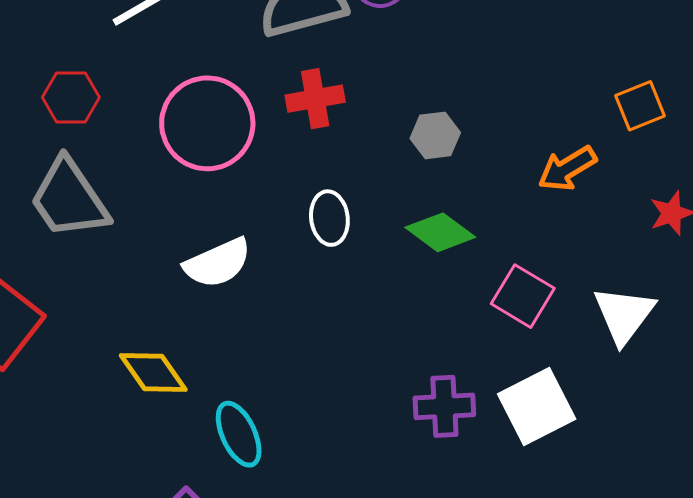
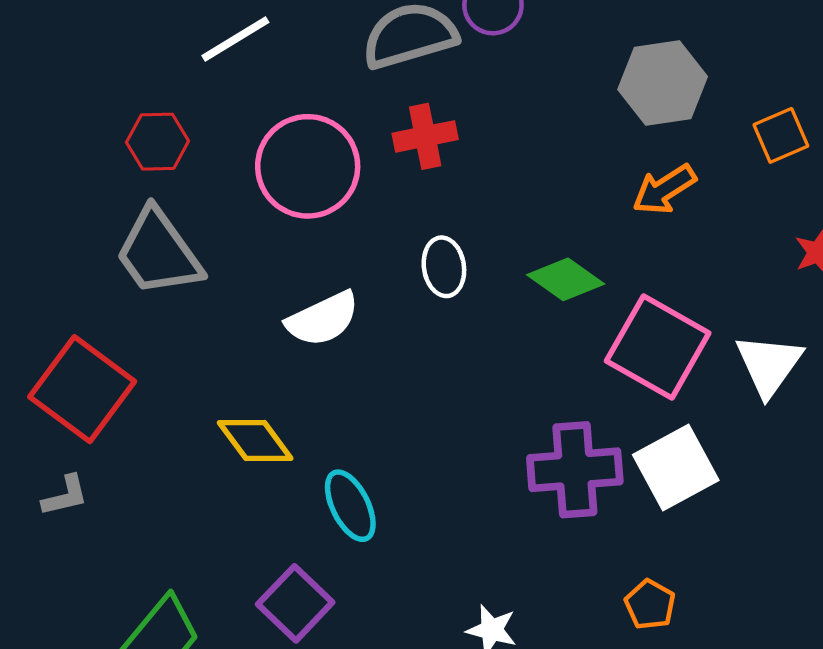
gray hexagon: (435, 135) -> (663, 83), moved, size x1.6
orange arrow: (567, 169) -> (664, 189), moved
pink square: (523, 296) -> (658, 347), size x1.5
purple cross: (444, 406) -> (575, 470), size x1.4

